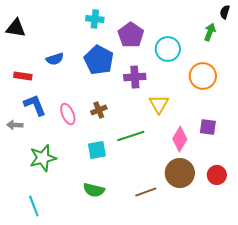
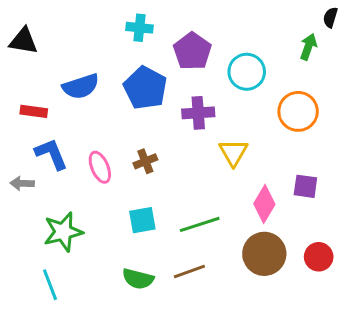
blue semicircle: (55, 59) -> (81, 86), size x1.4
green line: (131, 136) -> (200, 224), moved
brown line: (146, 192) -> (189, 271), moved
cyan line: (34, 206) -> (50, 285), moved

